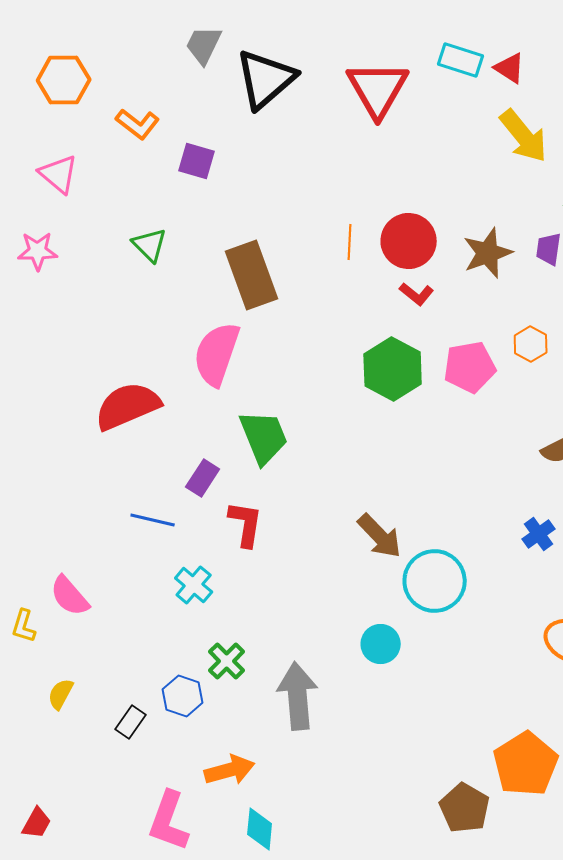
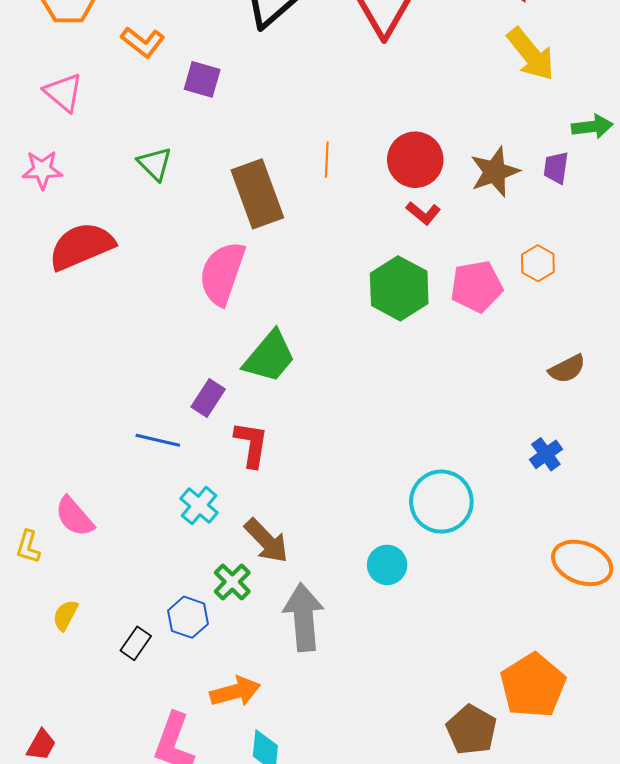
orange line: (350, 242) -> (327, 160), moved
red semicircle: (128, 406) -> (81, 246), moved
green trapezoid: (264, 437) -> (269, 357), turned 62
brown arrow: (380, 536) -> (266, 541), moved

